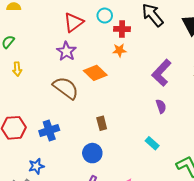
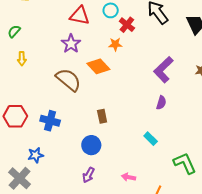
red triangle: (74, 22) -> (80, 16), turned 45
red cross: (122, 29) -> (127, 25), turned 35
orange star: (119, 50) -> (115, 44), moved
purple semicircle: (161, 106) -> (161, 103), turned 32
blue cross: (49, 130) -> (50, 121), turned 30

